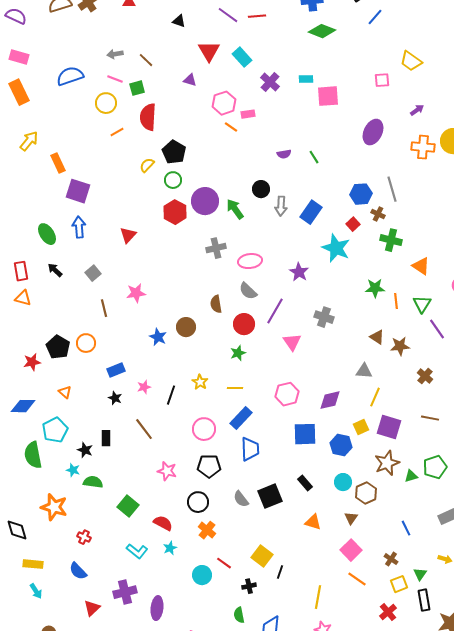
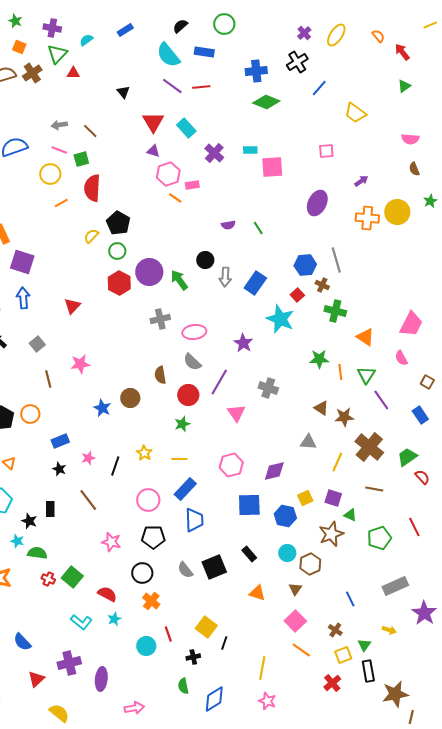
black triangle: (179, 21) -> (123, 92), turned 32
yellow trapezoid: (411, 61) -> (355, 113), moved
purple triangle: (190, 80) -> (153, 151), moved
brown cross: (425, 376) -> (369, 447), size x1.8
yellow line: (375, 397) -> (337, 462), moved
purple square: (389, 427) -> (333, 498), size x0.7
green triangle: (411, 476) -> (350, 515), moved, turned 40
red cross: (84, 537) -> (48, 579), moved
red line: (224, 563) -> (168, 634), turned 35

